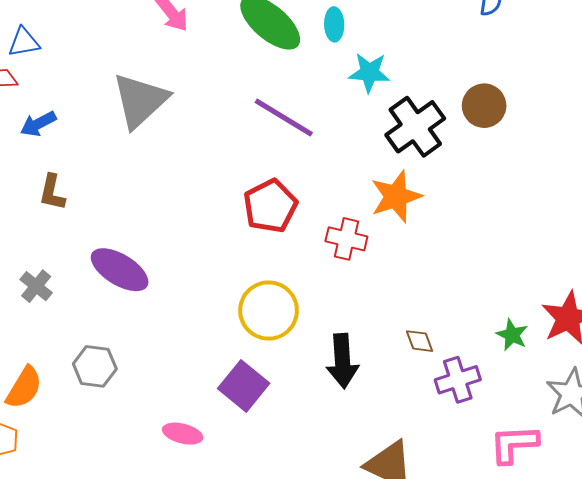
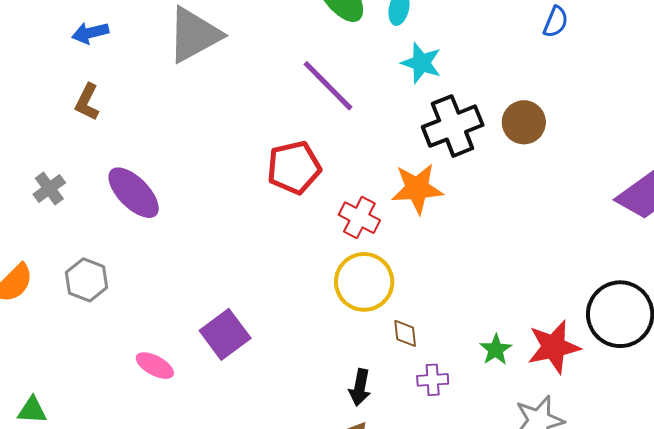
yellow circle: (269, 311) -> (364, 282), moved
black arrow: (342, 361) -> (360, 387), moved, size x0.7
purple cross: (458, 380) -> (433, 380), size x0.7

